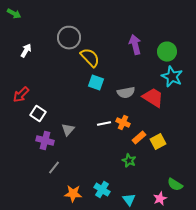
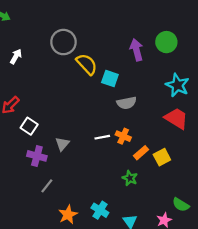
green circle: (167, 52) -> (166, 42), moved
cyan square: (96, 83) -> (110, 79), moved
red trapezoid: (153, 98) -> (176, 118), moved
orange star: (73, 194) -> (68, 215), turned -30

